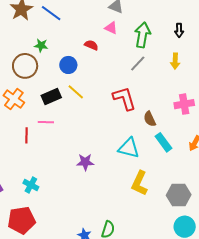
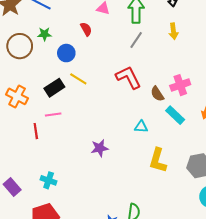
green star: (41, 45) -> (44, 34), moved
red semicircle: (91, 45) -> (86, 29), turned 48
brown circle: (25, 66) -> (20, 46), moved
pink cross: (184, 104) -> (180, 85), moved
cyan triangle: (129, 148) -> (141, 127), size x0.6

